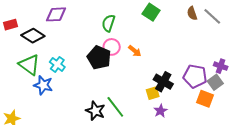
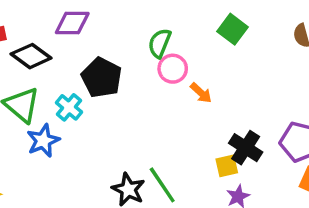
pink circle: (112, 47) -> (173, 69), moved
black pentagon: (99, 58) -> (102, 78), moved
blue star: (43, 85) -> (43, 141), turned 30

